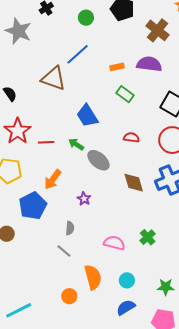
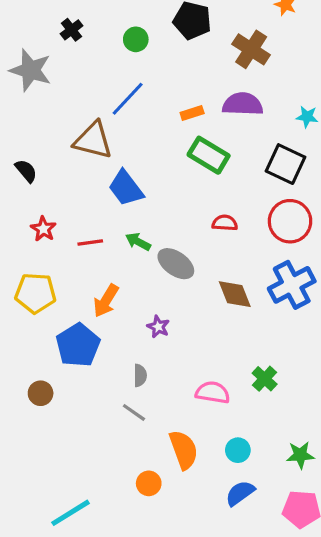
green rectangle: (125, 94) -> (209, 155), size x1.4
blue trapezoid: (87, 116) -> (126, 188), moved
red star: (18, 131) -> (43, 229), size x0.6

